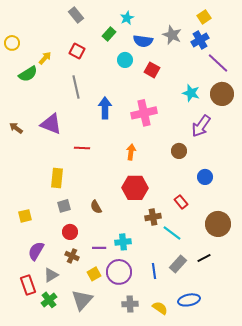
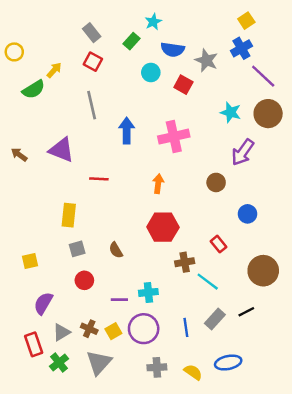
gray rectangle: (76, 15) -> (92, 33), moved
gray star: (172, 35) -> (206, 60), moved
brown cross: (72, 256) -> (89, 329), moved

